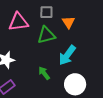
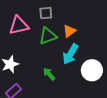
orange triangle: (68, 22) -> (69, 31), moved, turned 32
white circle: (75, 84) -> (92, 70), moved

